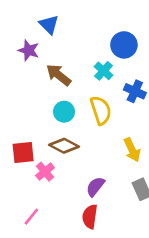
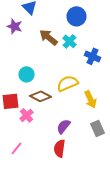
blue circle: (124, 45) -> (76, 16), moved
brown arrow: (59, 75) -> (48, 37), moved
yellow semicircle: (101, 110) -> (68, 83), moved, turned -95
cyan circle: (64, 112) -> (26, 74), moved

